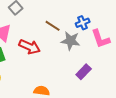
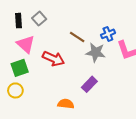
purple rectangle: (84, 72) -> (89, 84), moved

